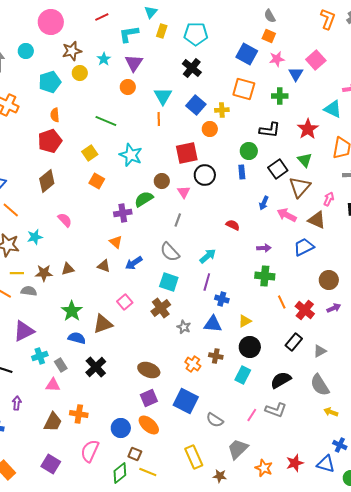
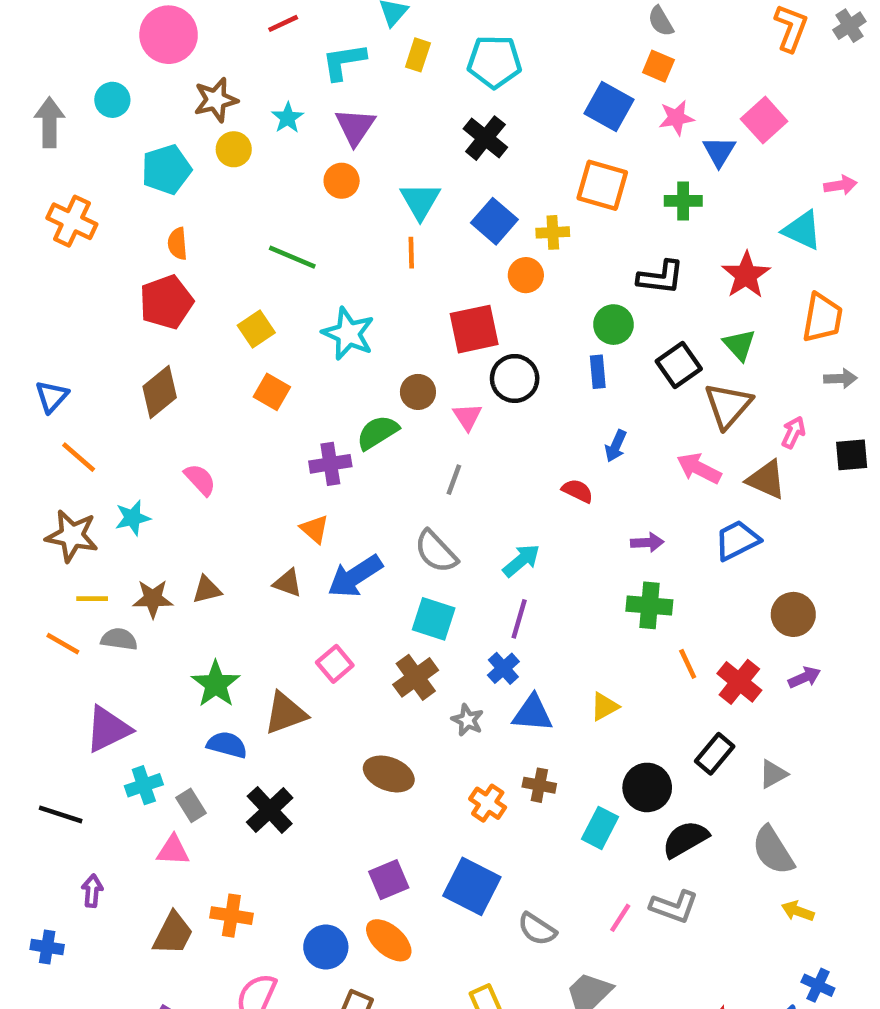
blue arrow: (264, 203) -> (616, 446), moved
blue arrow: (134, 263) -> (355, 576), size x1.4
blue cross: (222, 299) -> (503, 668), moved, turned 32
black circle: (250, 347) -> (647, 787), moved
brown ellipse: (149, 370) -> (389, 774), moved

